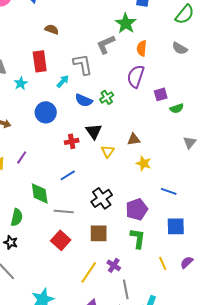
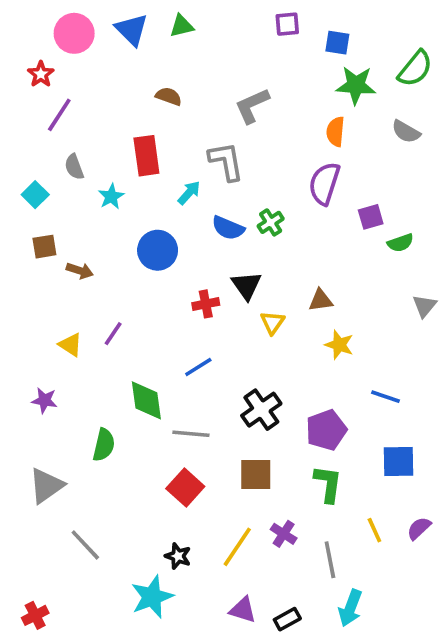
green star: (126, 23) -> (356, 85), moved, turned -30
gray L-shape: (106, 44) -> (252, 106), moved
black star: (11, 242) -> (178, 556), moved
gray line: (126, 289) -> (330, 560), moved

